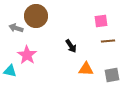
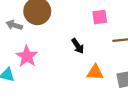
pink square: (101, 21) -> (100, 17), moved

